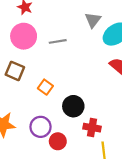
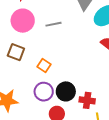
black circle: (73, 106) -> (66, 91), moved
purple circle: (41, 127) -> (44, 92), moved

